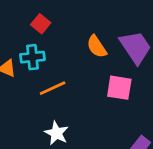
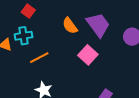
pink square: (119, 88) -> (88, 55), turned 36

